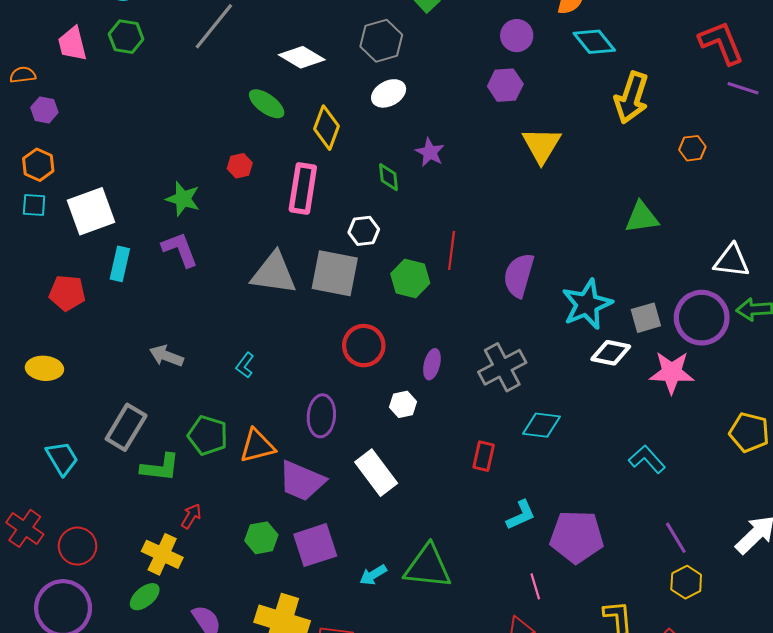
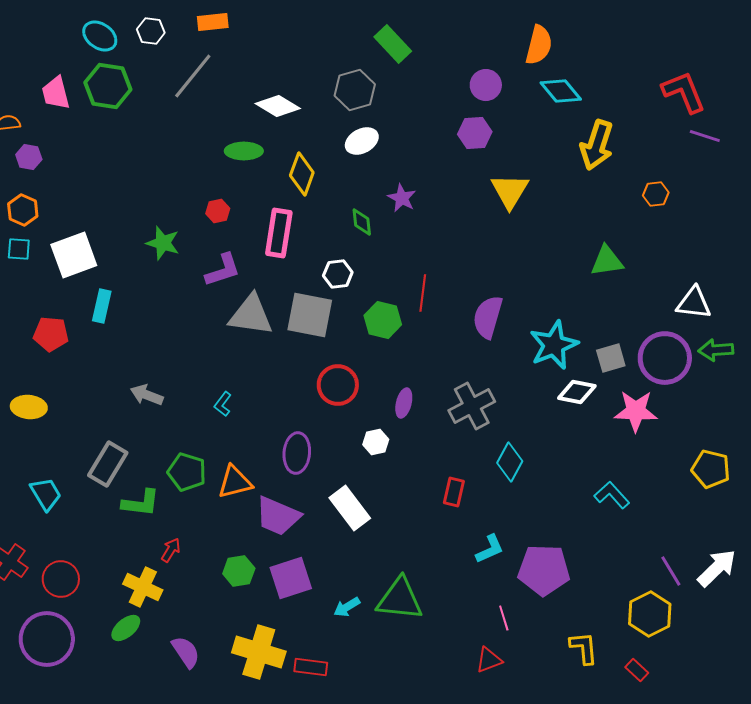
green hexagon: (126, 37) -> (108, 86), size x1.4
green ellipse: (267, 104) -> (244, 151), turned -36
purple L-shape: (180, 249) -> (223, 270), moved, turned 93
cyan diamond: (541, 425) -> (510, 462), turned -69
purple line: (676, 538) -> (671, 571), moved
yellow hexagon: (686, 582) -> (650, 614), size x1.4

